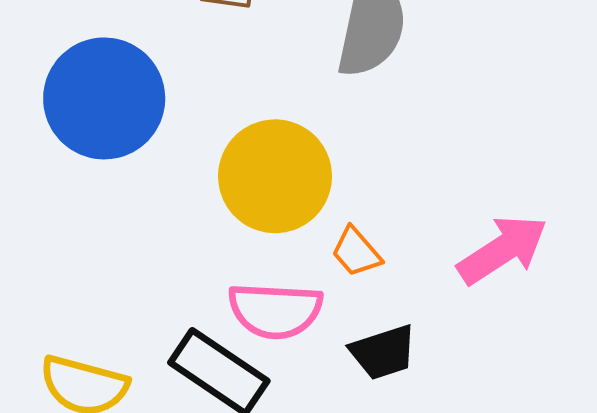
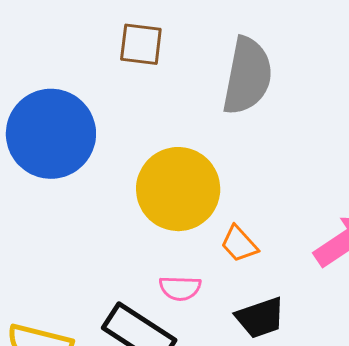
pink semicircle: (275, 310) -> (180, 288), size x0.6

